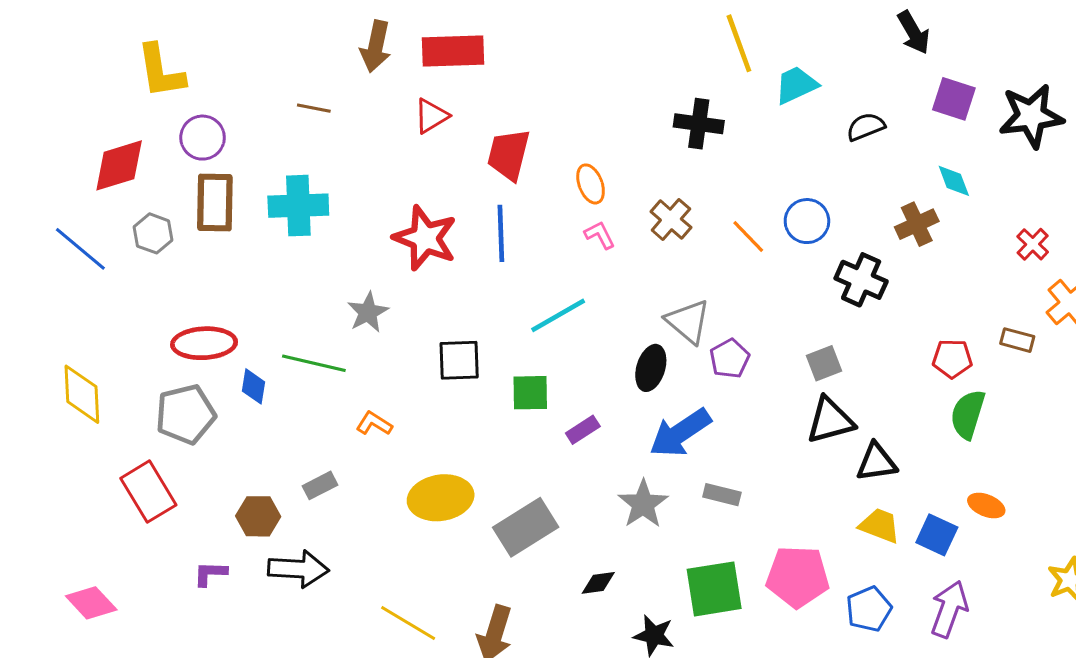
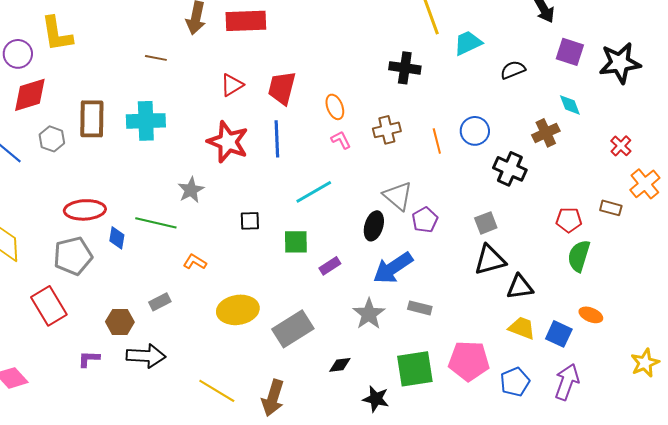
red triangle: (431, 116) -> (232, 85), moved
purple circle: (203, 138) -> (18, 54), moved
brown cross: (671, 220) -> (387, 130), turned 36
orange line: (748, 237) -> (437, 141), turned 30
black square: (459, 360) -> (250, 221), size x0.7

